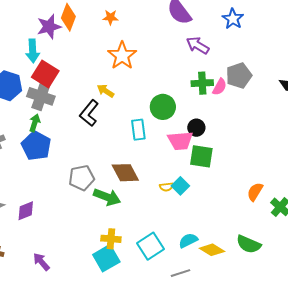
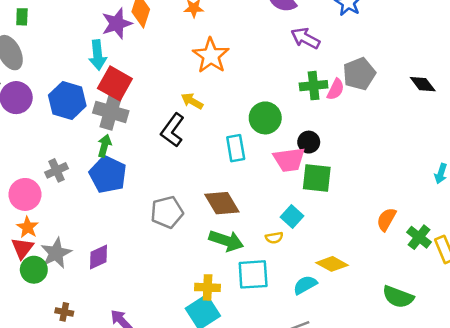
yellow semicircle: (166, 187) -> (274, 238), moved
green arrow: (107, 197) -> (226, 241), moved
green semicircle: (249, 244) -> (398, 297), moved
cyan square: (151, 246) -> (253, 274), moved, turned 32
yellow diamond: (212, 250) -> (332, 264), moved

